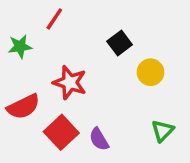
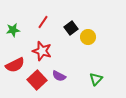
red line: (54, 19) -> (43, 22), moved
yellow circle: (151, 72) -> (88, 37), moved
purple semicircle: (99, 139) -> (59, 76), moved, turned -32

